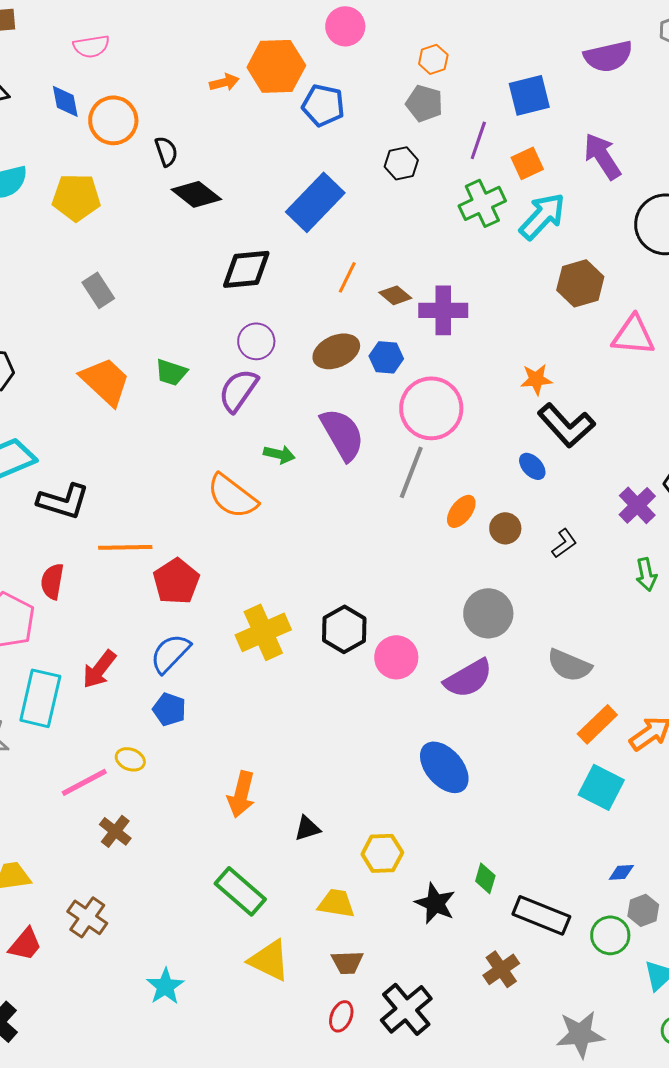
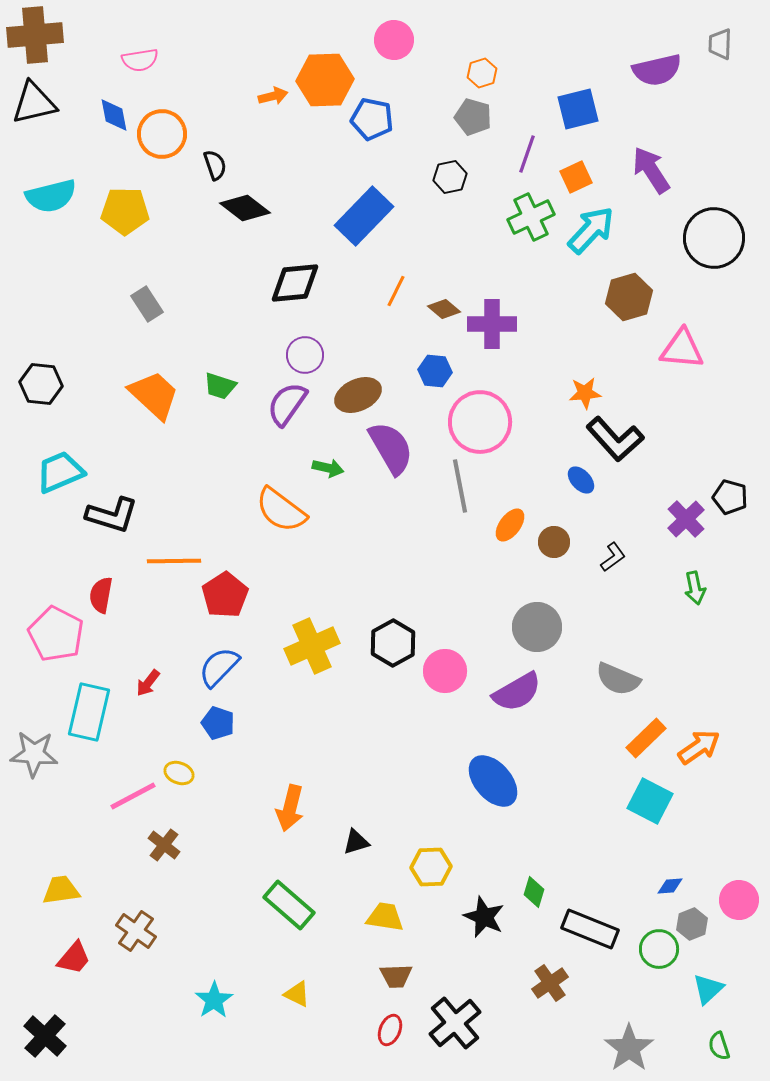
brown ellipse: (336, 351) -> (358, 395), moved
gray line: (411, 472) -> (460, 486), turned -32
red arrow: (99, 669) -> (148, 683), size x0.7
yellow triangle: (269, 960) -> (297, 994), moved, size x0.6
gray star: (580, 1034) -> (629, 1048), turned -30

